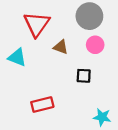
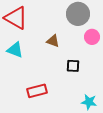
red triangle: (37, 24) -> (16, 18), moved, turned -35
pink circle: (95, 45) -> (92, 37), moved

